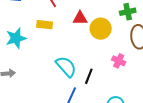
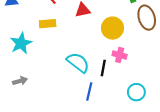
yellow circle: (101, 29) -> (112, 28), moved
pink cross: (119, 61) -> (120, 55), moved

